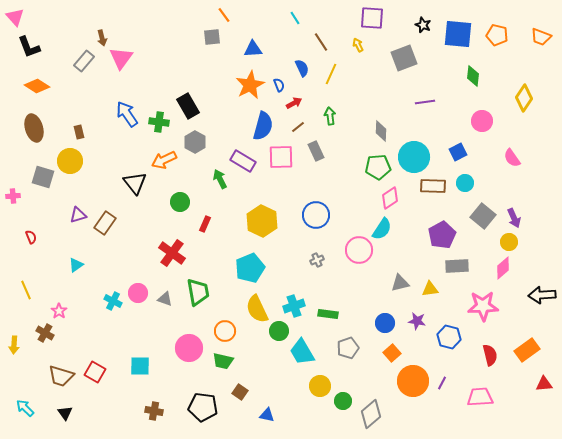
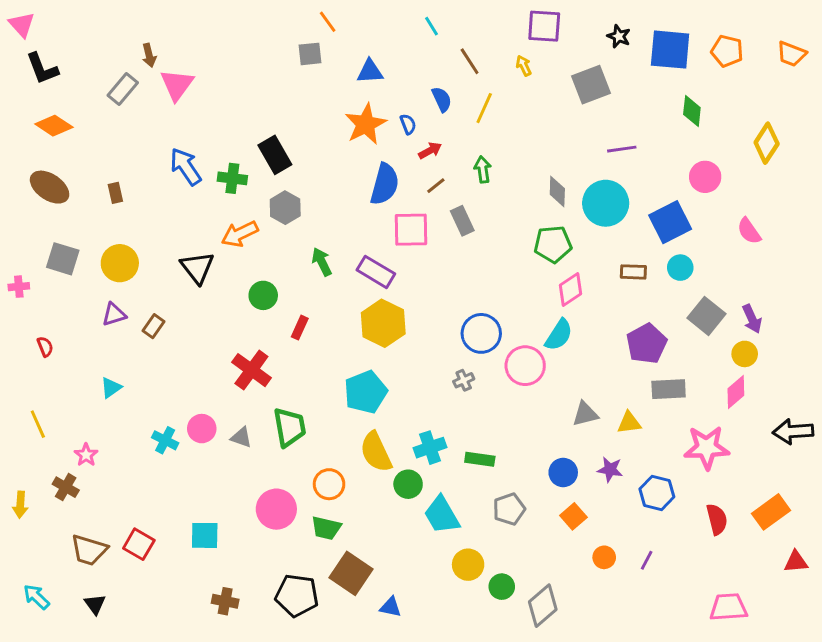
brown ellipse: (34, 128) -> (50, 187), turned -40
blue square: (458, 152) -> (670, 222), size x1.6
cyan circle: (414, 157) -> (606, 203), moved
yellow circle: (70, 161) -> (120, 263), moved
purple rectangle: (243, 161) -> (376, 272), moved
brown rectangle: (433, 186) -> (633, 272), size x0.7
blue circle: (316, 215) -> (481, 333), moved
brown rectangle: (105, 223) -> (153, 326), size x0.7
orange circle: (413, 381) -> (604, 557), size x0.5
brown square: (240, 392) -> (351, 573), size x1.8
pink trapezoid: (480, 397) -> (729, 607), moved

